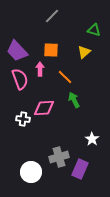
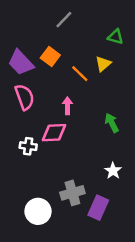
orange square: (51, 50) -> (50, 56), moved, turned 35
pink arrow: (40, 69) -> (68, 106), moved
orange line: (65, 77) -> (80, 74), moved
green arrow: (74, 100) -> (112, 123), moved

